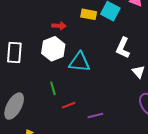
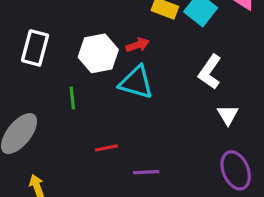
red arrow: (59, 26) -> (138, 45), moved, turned -32
green line: (53, 88) -> (72, 98), moved

